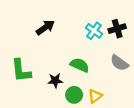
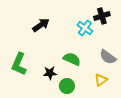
black cross: (117, 29) -> (102, 16), moved
green L-shape: (21, 71) -> (19, 64), turned 30
yellow triangle: (95, 96) -> (101, 80), moved

